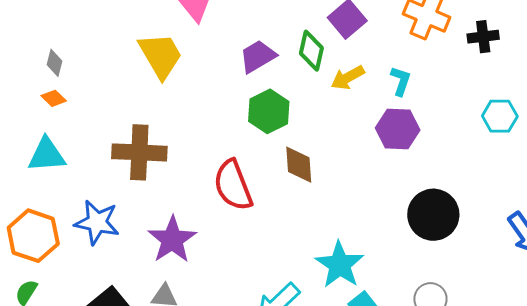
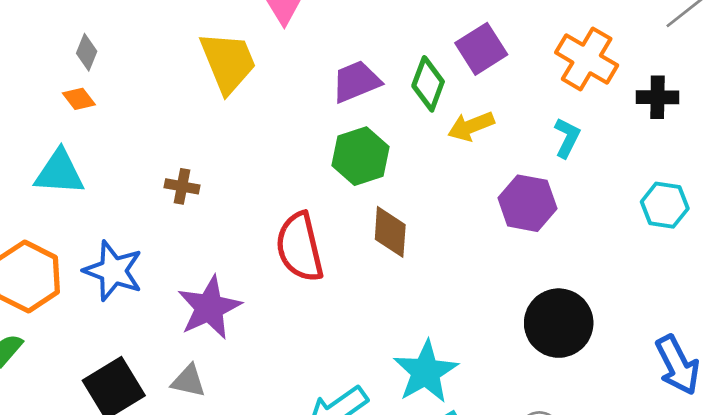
cyan L-shape: (401, 81) -> (567, 138), moved
brown cross: (139, 152) -> (182, 186), size x0.5

